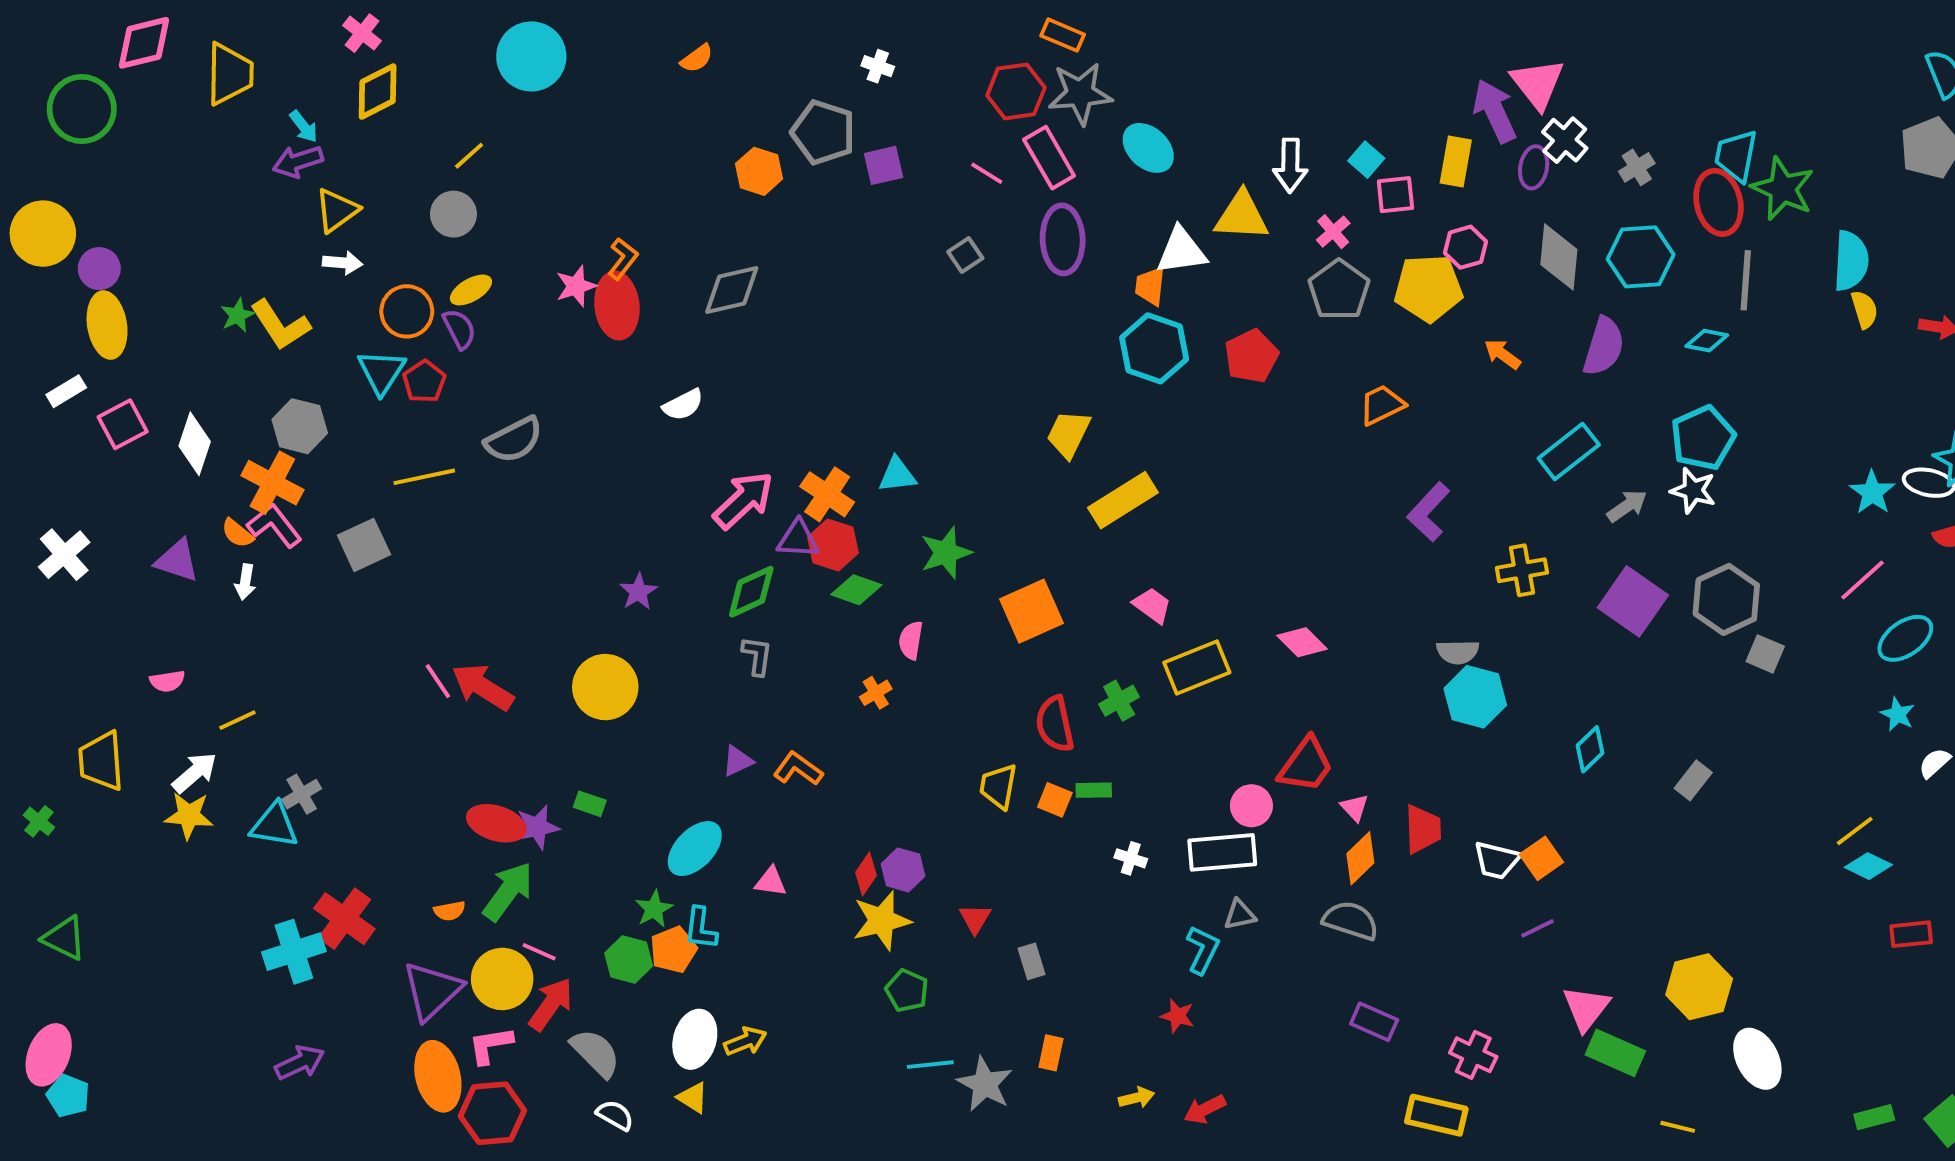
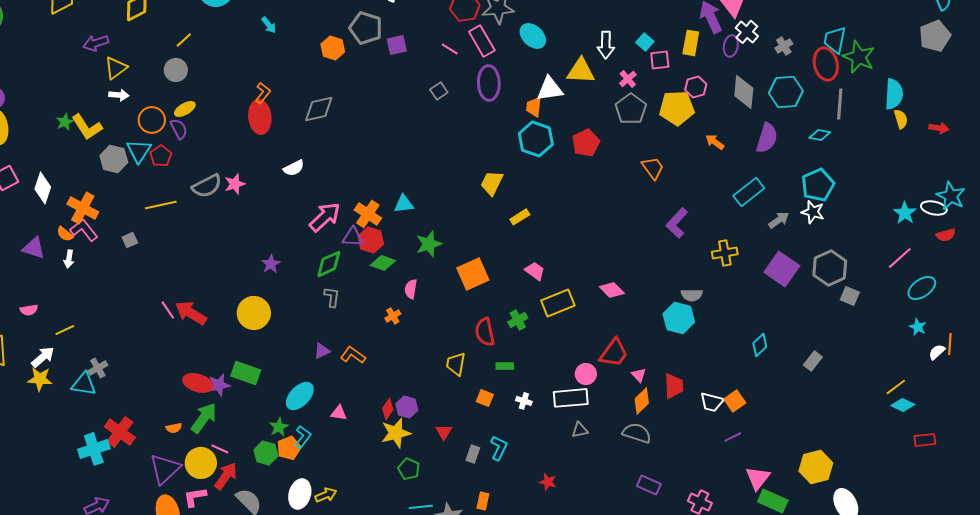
cyan arrow: (304, 127) -> (269, 25), moved
pink star: (576, 286) -> (235, 184), moved
orange trapezoid: (1382, 405) -> (653, 168), turned 80
gray hexagon: (300, 426) -> (114, 159), moved
yellow rectangle: (1123, 500) -> (520, 217), size x0.6
gray square: (364, 545) -> (130, 240), size x0.6
cyan hexagon: (1475, 697) -> (679, 318), moved
orange square: (1055, 800) -> (485, 398), moved
green rectangle: (590, 804) -> (246, 373), size x1.8
cyan L-shape: (701, 928) -> (303, 437), turned -150
cyan L-shape: (1203, 950) -> (499, 448), moved
gray rectangle: (1031, 961) -> (473, 454), turned 36

